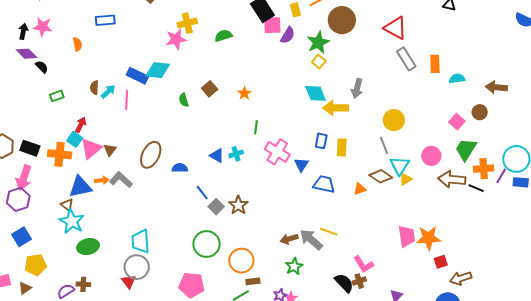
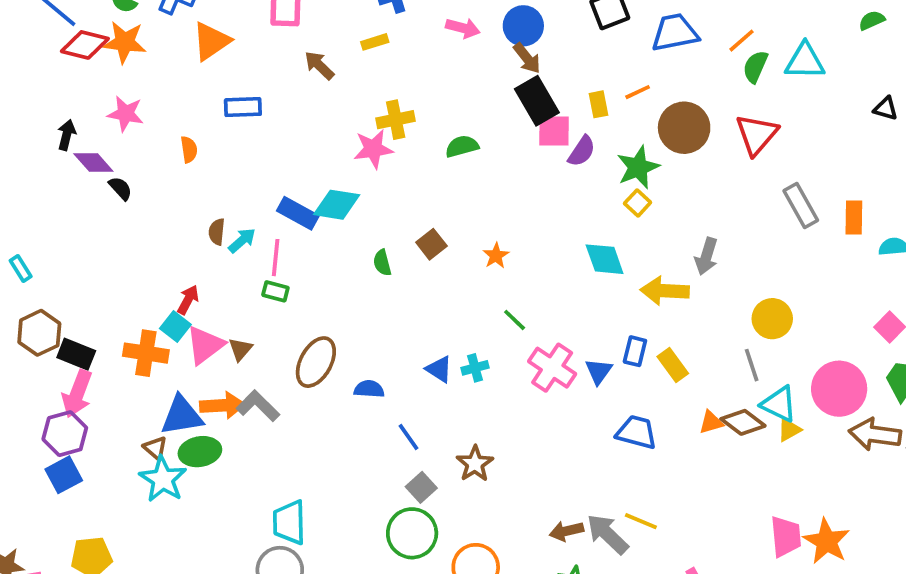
red triangle: (395, 28) -> (757, 134), moved, turned 40
black arrow: (23, 31) -> (67, 135), moved
cyan diamond: (316, 93) -> (605, 259), moved
green rectangle: (57, 96) -> (275, 291), moved, turned 32
green line: (256, 127) -> (515, 320), turned -56
yellow rectangle: (342, 147) -> (673, 365), turned -42
black rectangle: (30, 148) -> (76, 354), moved
pink circle: (431, 156) -> (839, 389), size x1.5
blue triangle: (301, 165) -> (599, 371), moved
cyan triangle: (400, 166) -> (779, 404), turned -40
orange arrow: (102, 180) -> (222, 405), size x1.6
orange triangle: (360, 189) -> (711, 422), moved
gray square: (216, 207) -> (421, 487), moved
blue square: (22, 237) -> (64, 475), moved
orange star: (429, 238) -> (827, 541), turned 30
green ellipse: (88, 247) -> (200, 452), moved

